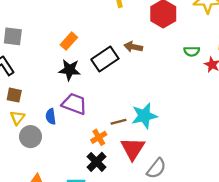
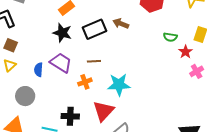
brown line: (119, 122) -> (94, 61), moved
gray circle: (31, 137) -> (25, 96), moved
orange cross: (99, 137) -> (85, 82), moved
black cross: (96, 162) -> (70, 116), turned 36

